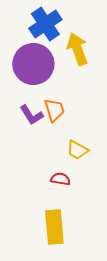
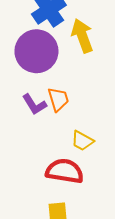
red semicircle: (60, 179) -> (65, 171), size x1.8

